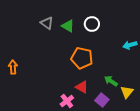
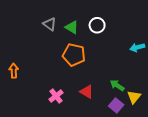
orange pentagon: (82, 58) -> (74, 55), moved
purple square: (102, 100) -> (116, 105), moved
pink cross: (67, 101) -> (56, 96), moved

